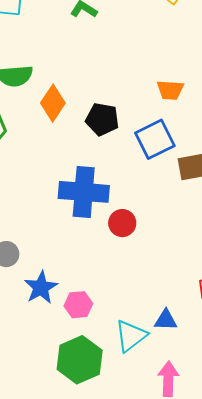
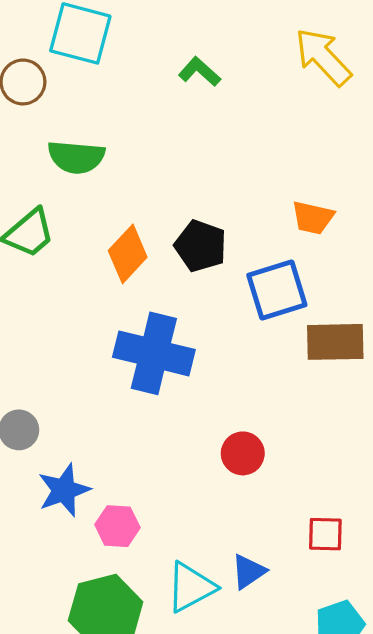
orange diamond: (53, 103) -> (128, 254), moved
red circle: (122, 223) -> (243, 453), moved
blue triangle: (166, 320) -> (249, 572), turned -45

